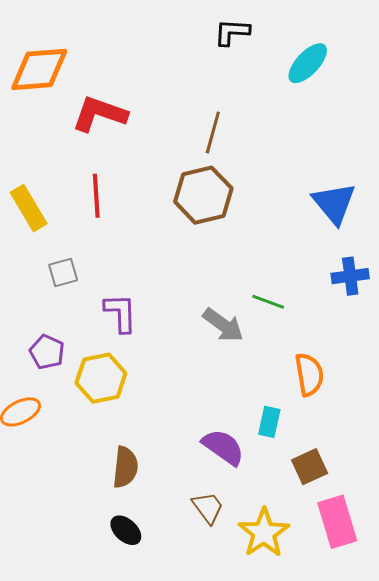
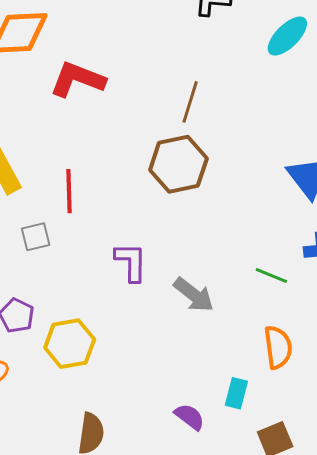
red line: (96, 196) -> (69, 191), moved
green line: (268, 302) -> (271, 276), moved
purple L-shape: (121, 313) -> (131, 262), moved
purple semicircle: (223, 447) -> (190, 417), size x0.7

